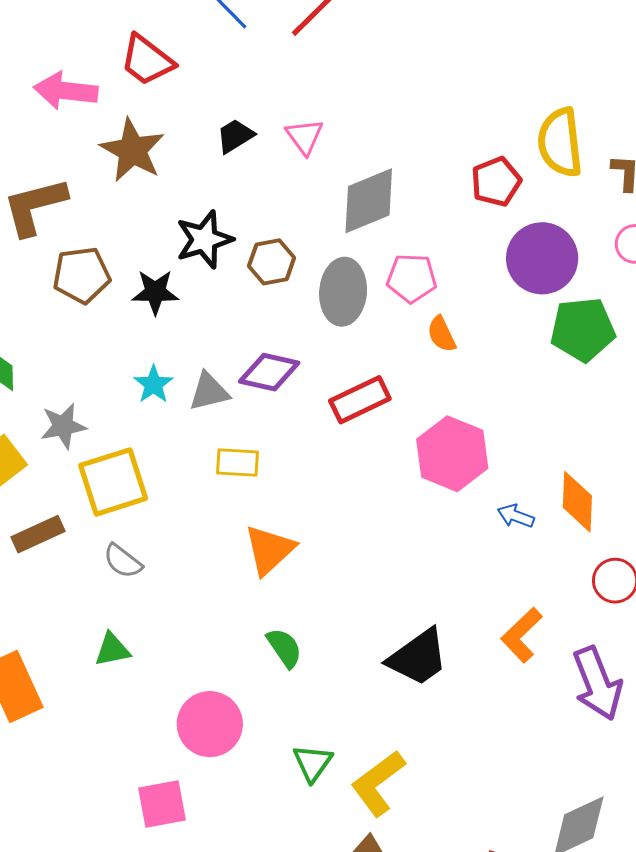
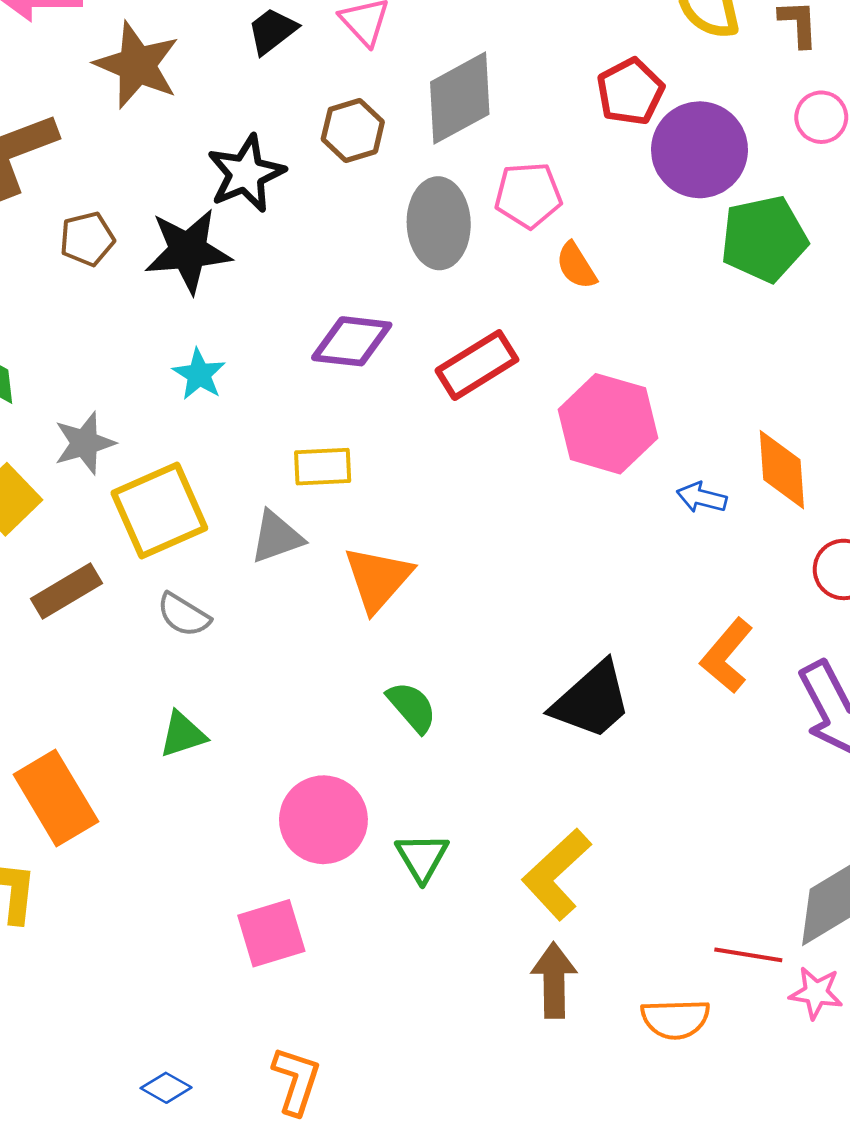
red pentagon: (496, 182) -> (630, 92), moved
brown hexagon: (272, 262) -> (353, 130), moved
brown pentagon: (81, 275) -> (87, 239), size x0.7
black star: (155, 292) -> (188, 251), size x1.4
gray triangle: (209, 392) -> (277, 537), moved
green triangle: (313, 763) -> (422, 857), moved

